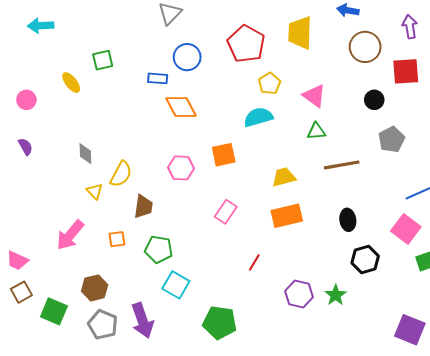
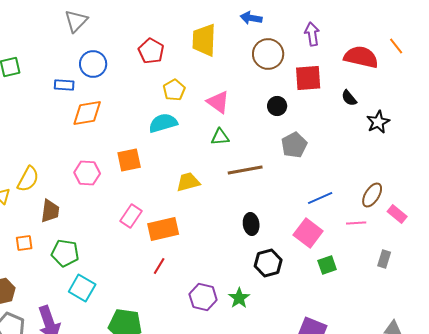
red pentagon: (246, 44) -> (151, 51), size x0.7
orange diamond: (181, 107) -> (87, 113), turned -72
orange rectangle: (287, 216) -> (163, 229), moved

